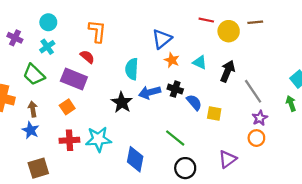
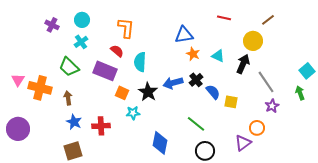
brown line: (255, 22) -> (268, 20), turned -32
yellow circle: (229, 31) -> (253, 41), moved
purple cross: (15, 38) -> (52, 25), moved
blue triangle: (162, 39) -> (184, 35), turned 30
cyan semicircle: (132, 69) -> (140, 62), moved
black cross: (175, 89) -> (196, 80), turned 32
orange square: (67, 107) -> (122, 93), moved, turned -32
blue star: (31, 130) -> (74, 122), moved
orange circle: (256, 138) -> (257, 128), moved
cyan star: (98, 139) -> (133, 113), moved, size x0.6

